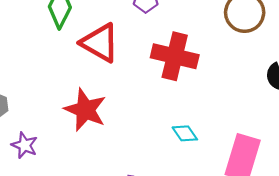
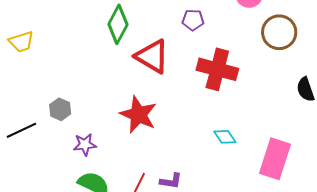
purple star: (25, 145) -> (85, 145), turned -30

